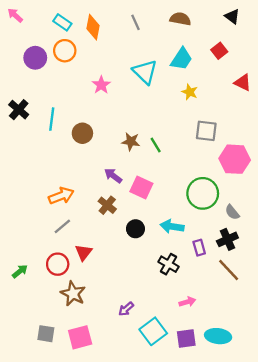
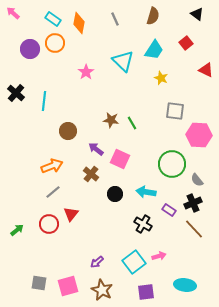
brown semicircle: (180, 19) -> (153, 16), turned 96
brown circle: (82, 133) -> (68, 131), moved
purple rectangle: (199, 248) -> (169, 210), turned -40
brown star: (73, 294) -> (102, 290), moved
purple arrow: (126, 309) -> (97, 262), moved
cyan square: (153, 331) -> (134, 262), moved
purple square: (186, 338) -> (146, 292), moved

